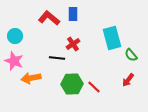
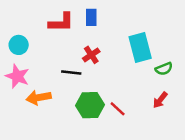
red L-shape: (49, 18) -> (61, 22), turned 140
green semicircle: (131, 55) -> (164, 69), turned -72

